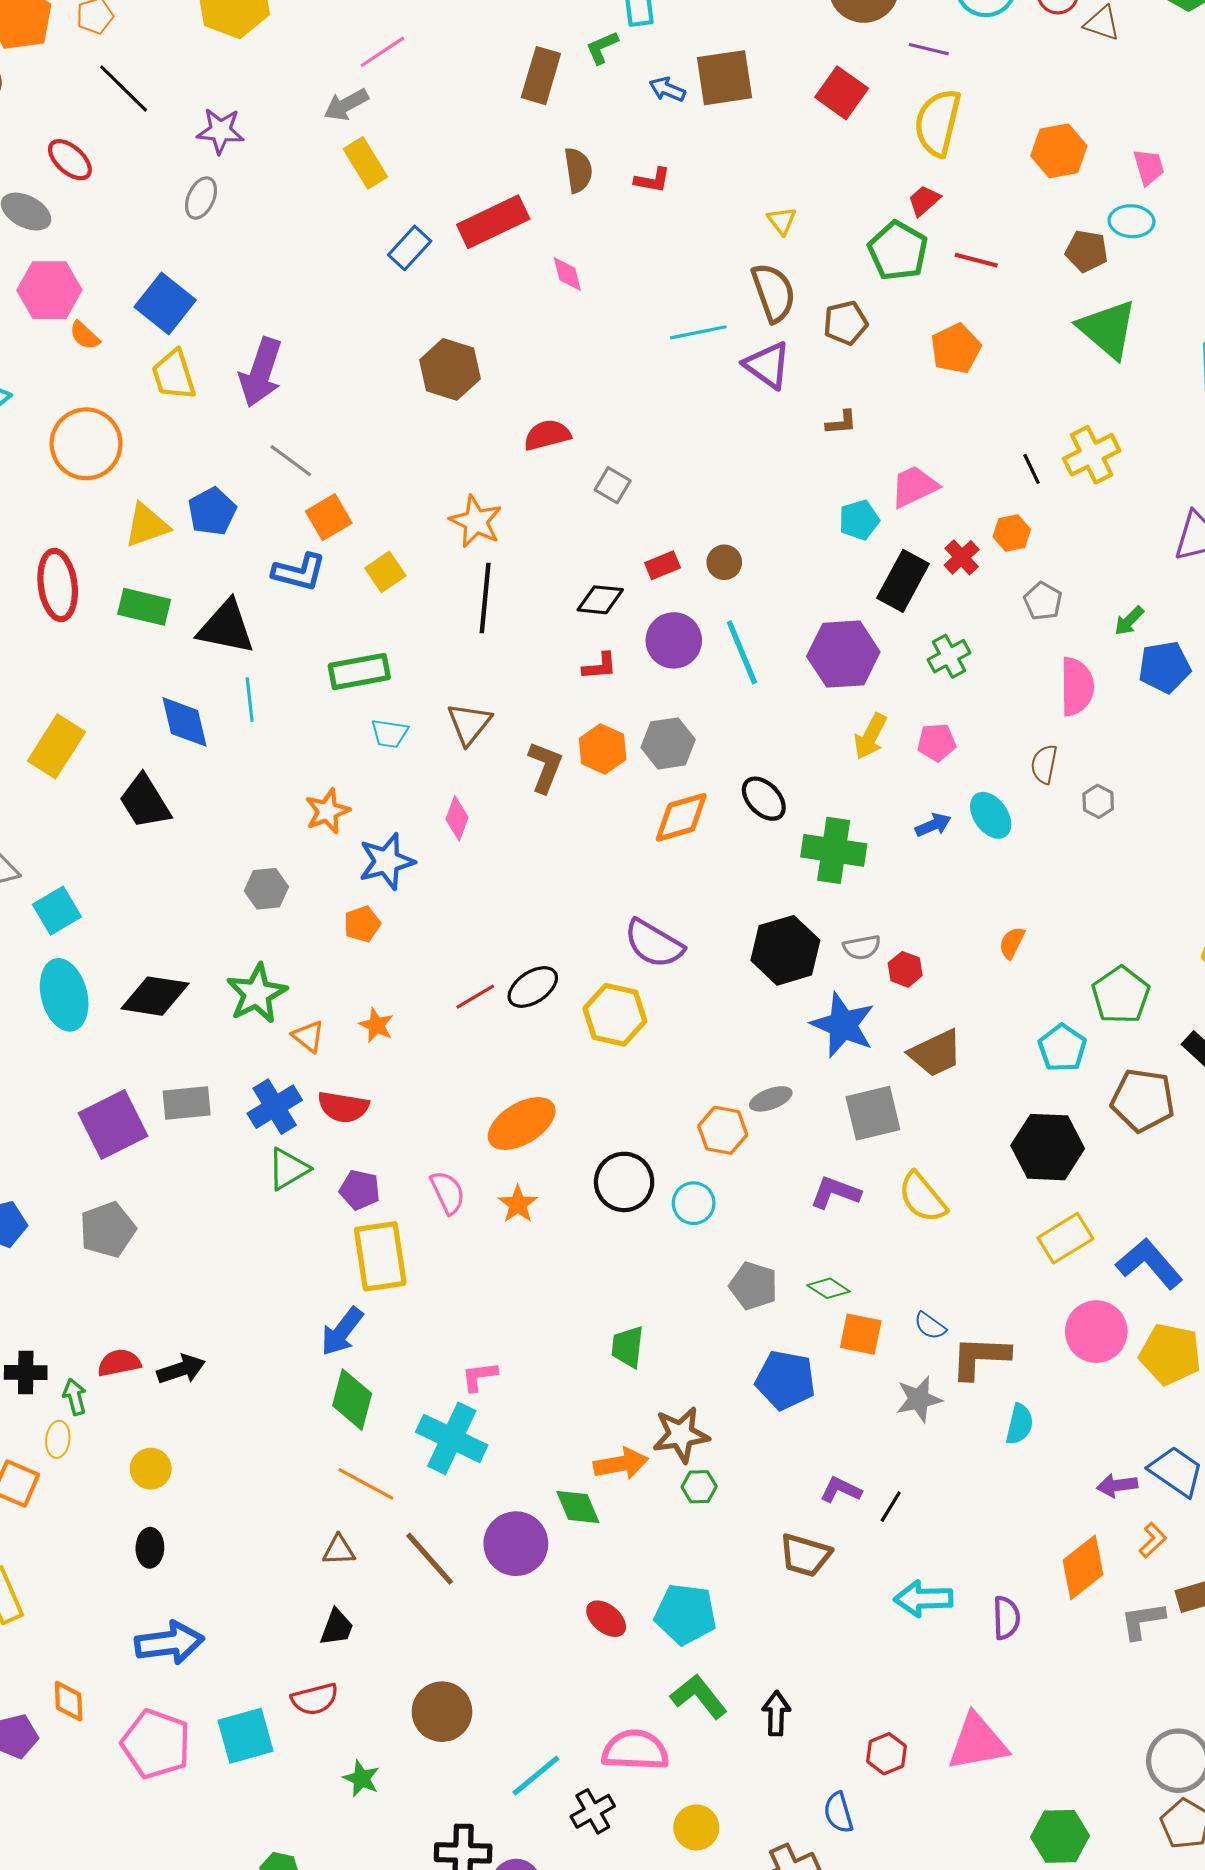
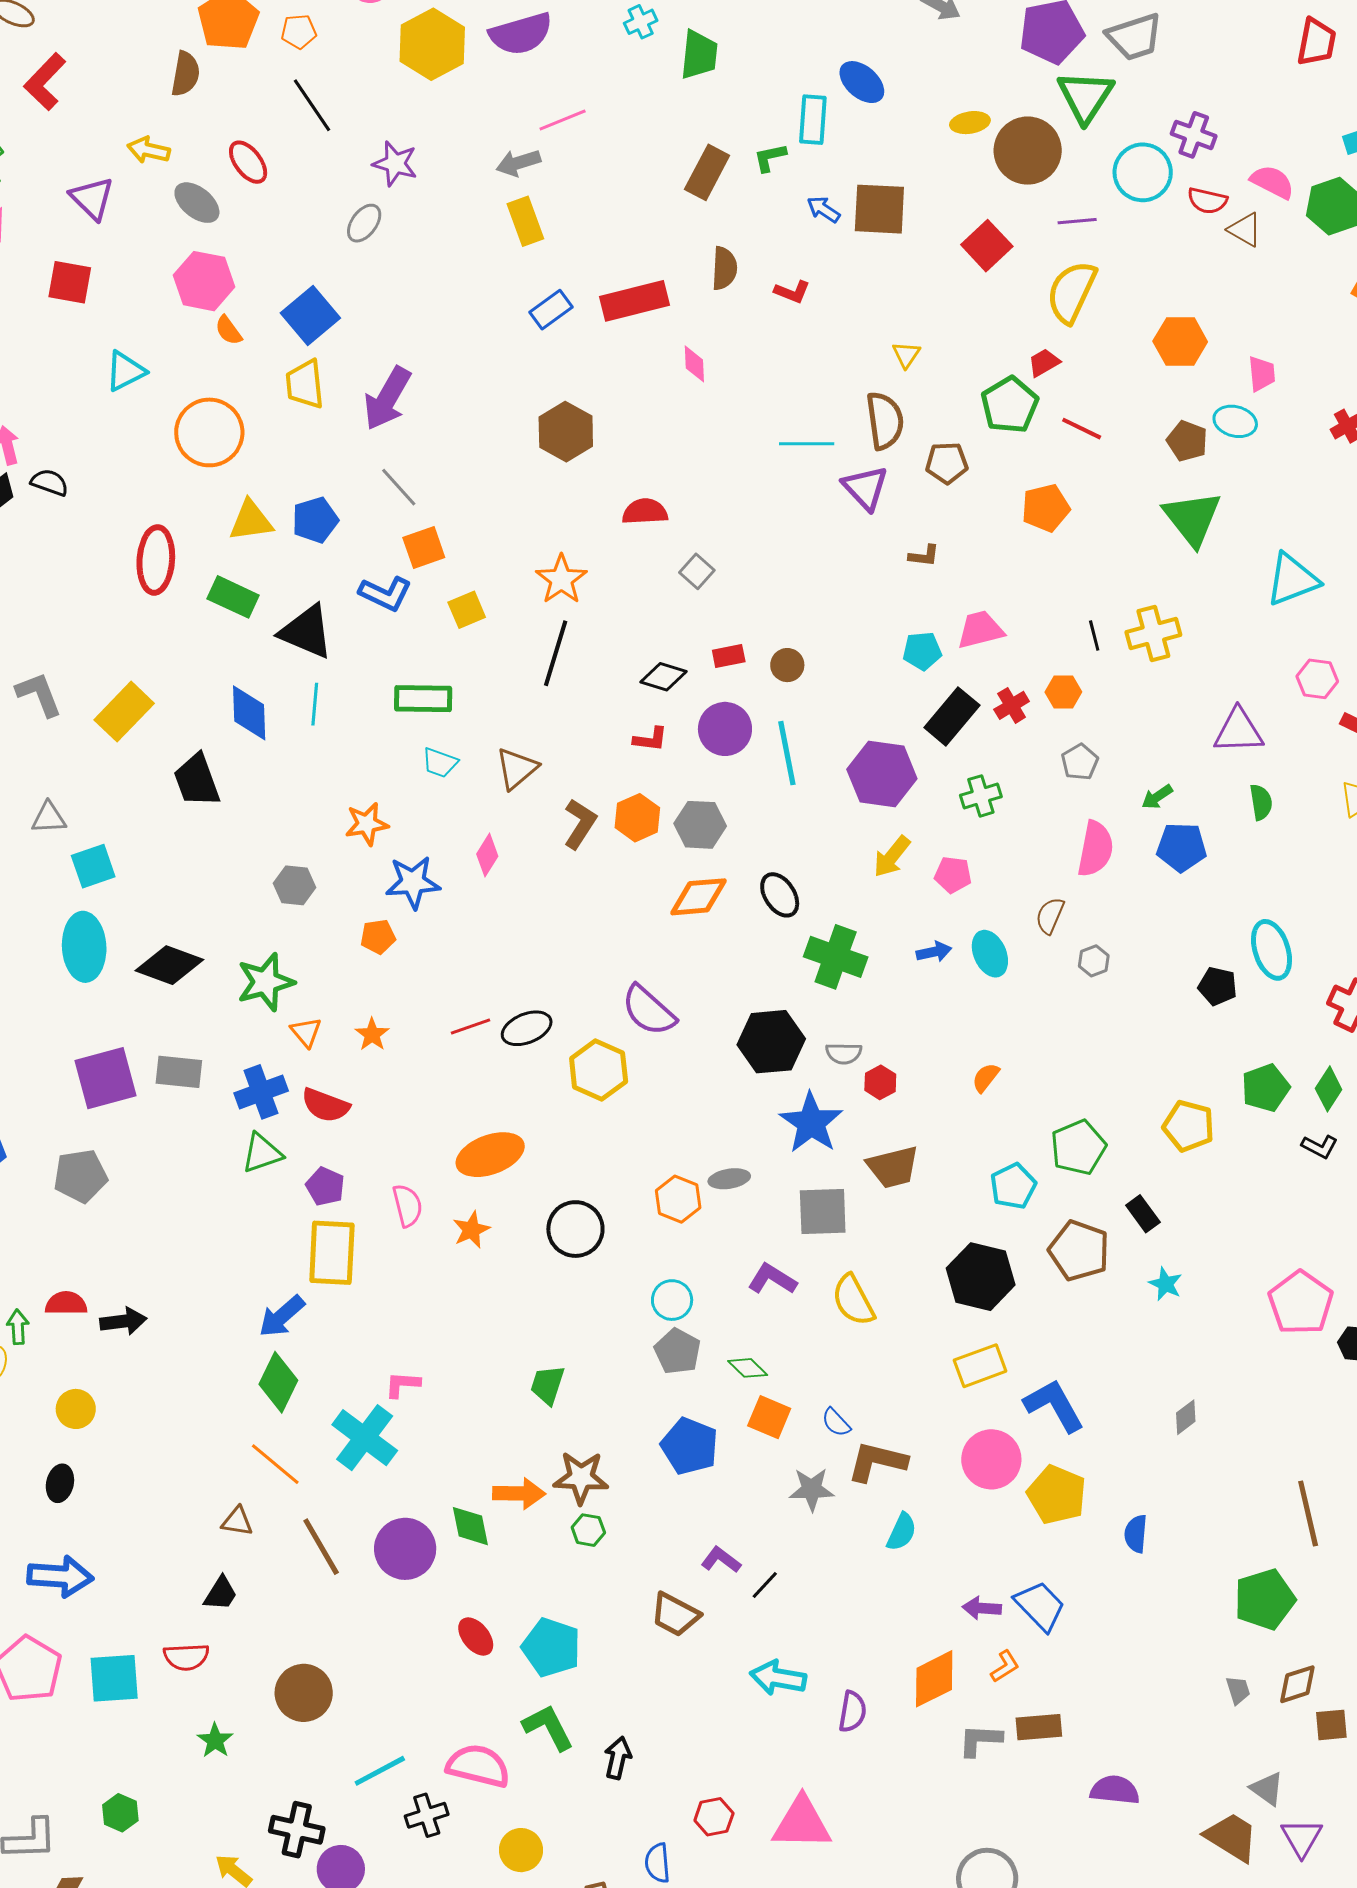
purple line: (929, 49) -> (1077, 221), turned -30
cyan circle: (694, 1203) -> (672, 1300), moved

